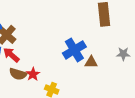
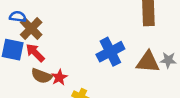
brown triangle: (91, 62) -> (148, 62), moved, size x1.5

